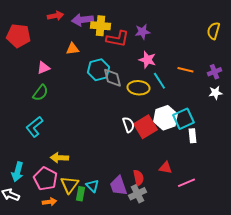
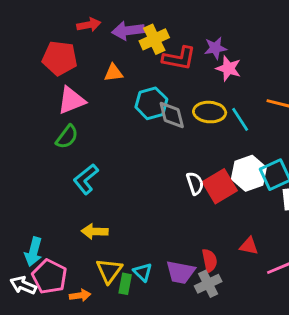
yellow cross: (100, 26) -> (154, 39), turned -30
red pentagon: (18, 36) -> (60, 58), moved
pink star: (147, 60) -> (228, 68), moved
pink triangle: (43, 68) -> (71, 100), size x1.5
yellow ellipse: (138, 88) -> (210, 112), moved
cyan L-shape: (34, 127) -> (86, 179), moved
pink pentagon: (45, 179) -> (49, 277), moved
purple trapezoid: (118, 186) -> (180, 272), turned -60

